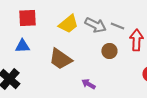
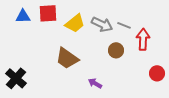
red square: (27, 18) -> (48, 13), moved
blue triangle: (22, 46) -> (23, 16), moved

